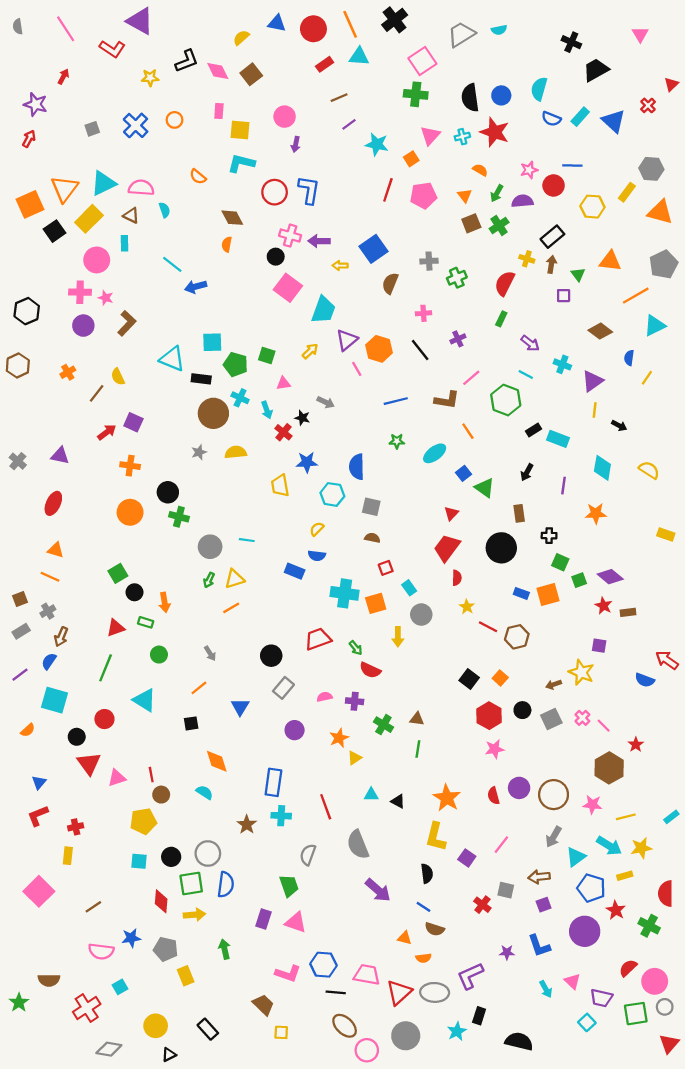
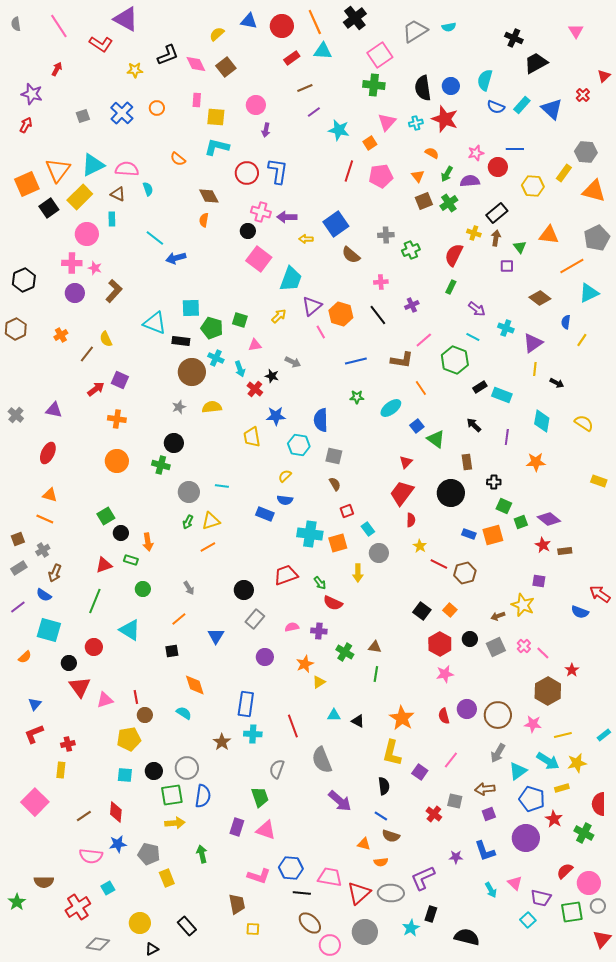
brown semicircle: (390, 283) -> (351, 255), turned -72
black arrow: (527, 472) -> (474, 425), turned 105
black circle: (168, 492) -> (174, 443), moved
brown semicircle: (372, 538) -> (335, 484), turned 48
blue semicircle: (49, 661) -> (44, 595), turned -91
red diamond: (161, 901) -> (116, 812), moved
brown trapezoid: (263, 1005) -> (237, 904), turned 35

